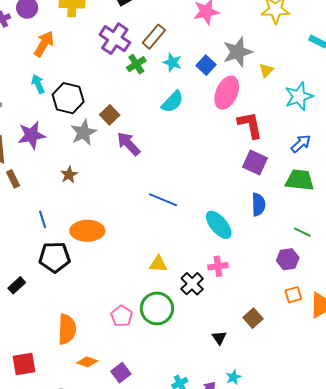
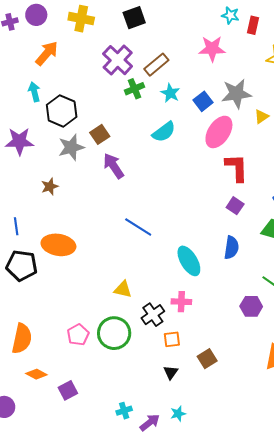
purple square: (255, 163) -> (235, 206), size x0.7
orange square: (293, 295) -> (172, 339), moved

